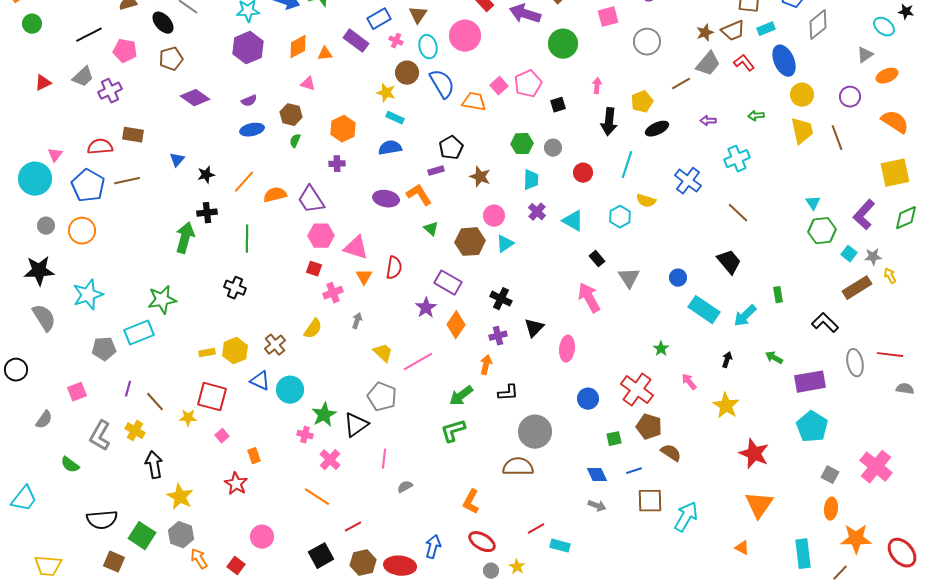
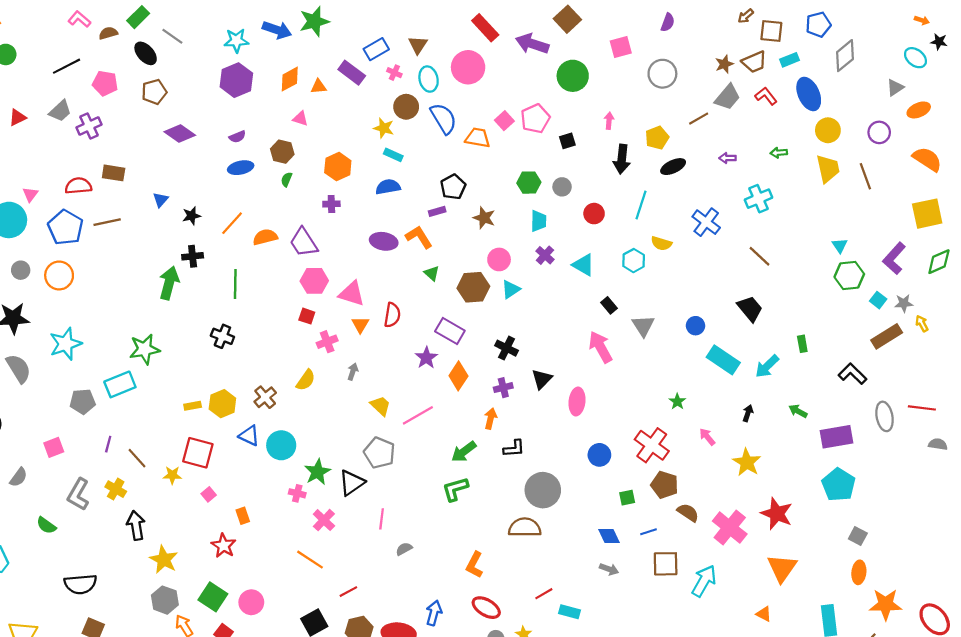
pink cross: (876, 467) -> (730, 527), moved
green square: (142, 536) -> (213, 597), moved

